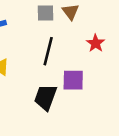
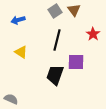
gray square: (45, 13) -> (55, 11), turned -32

